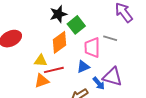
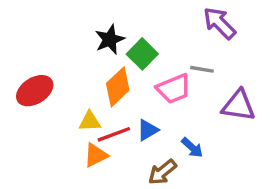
pink trapezoid: (92, 48) -> (174, 89), turned -105
blue triangle: (83, 67) -> (148, 130), moved
purple triangle: (112, 77) -> (239, 106), moved

